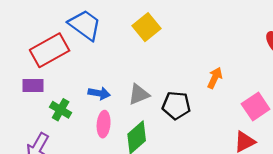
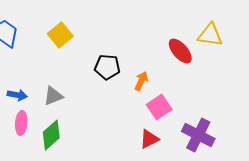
orange arrow: (215, 78) -> (141, 81), moved
black pentagon: (176, 105) -> (107, 67), moved

